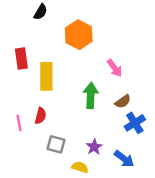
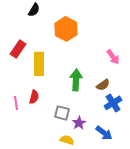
red rectangle: (21, 58) -> (18, 49), turned 42
pink arrow: (115, 68) -> (113, 57), moved
gray square: (56, 144) -> (62, 113), moved

